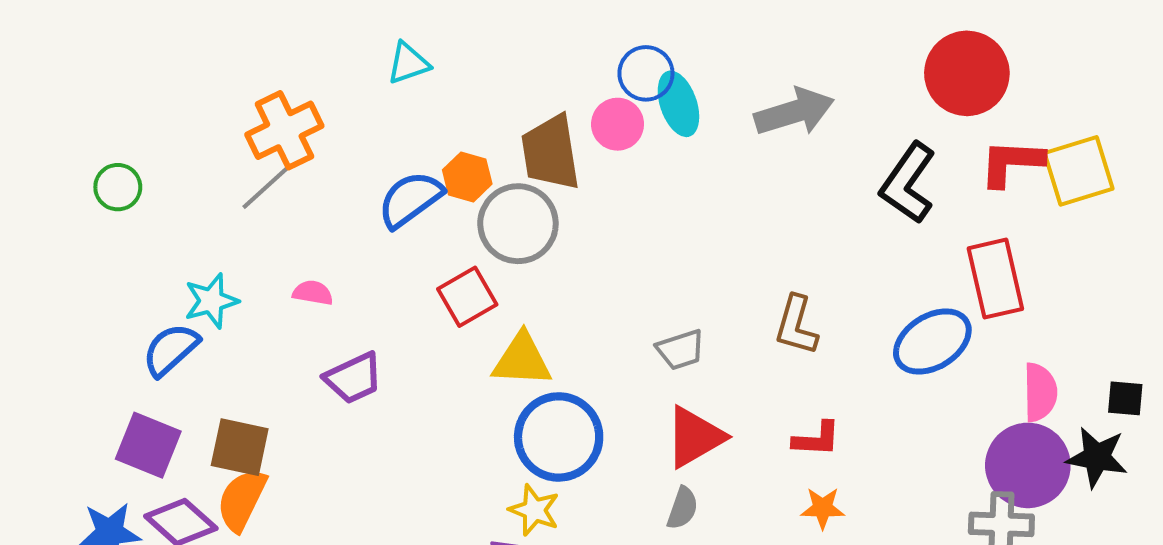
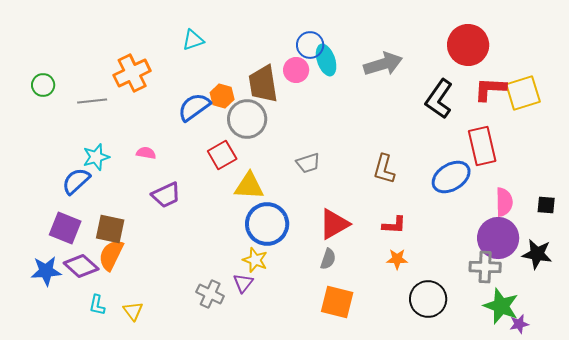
green circle: (118, 187) -> (43, 85), moved
gray line: (266, 187) -> (92, 101), moved, turned 36
gray trapezoid: (680, 350) -> (308, 163), moved
black star: (1097, 457) -> (537, 254), moved

